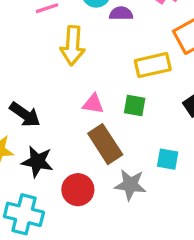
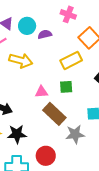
yellow arrow: (73, 46) -> (21, 60), turned -65
red circle: (78, 190) -> (46, 156), moved

